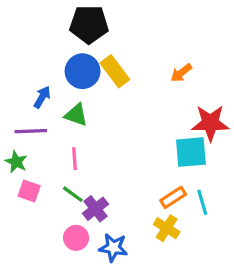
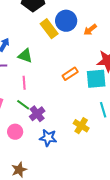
blue circle: (83, 71) -> (66, 21), moved
orange rectangle: (173, 197) -> (70, 74), moved
pink circle: (76, 238) -> (15, 132), moved

